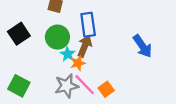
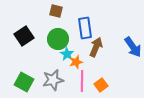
brown arrow: (85, 46) -> (96, 47), moved
pink line: (85, 85) -> (82, 81), turned 45
gray star: (67, 86) -> (53, 80), moved

